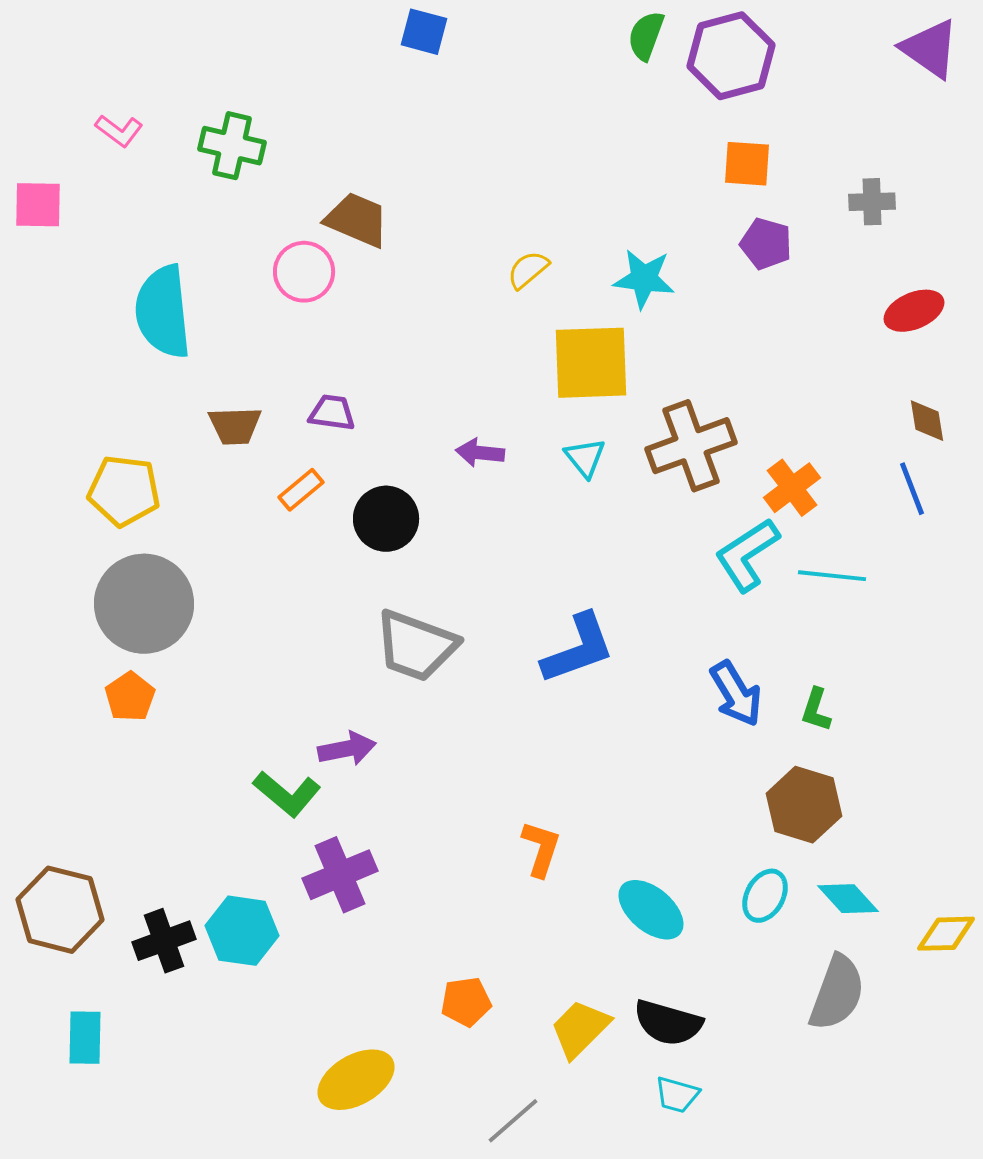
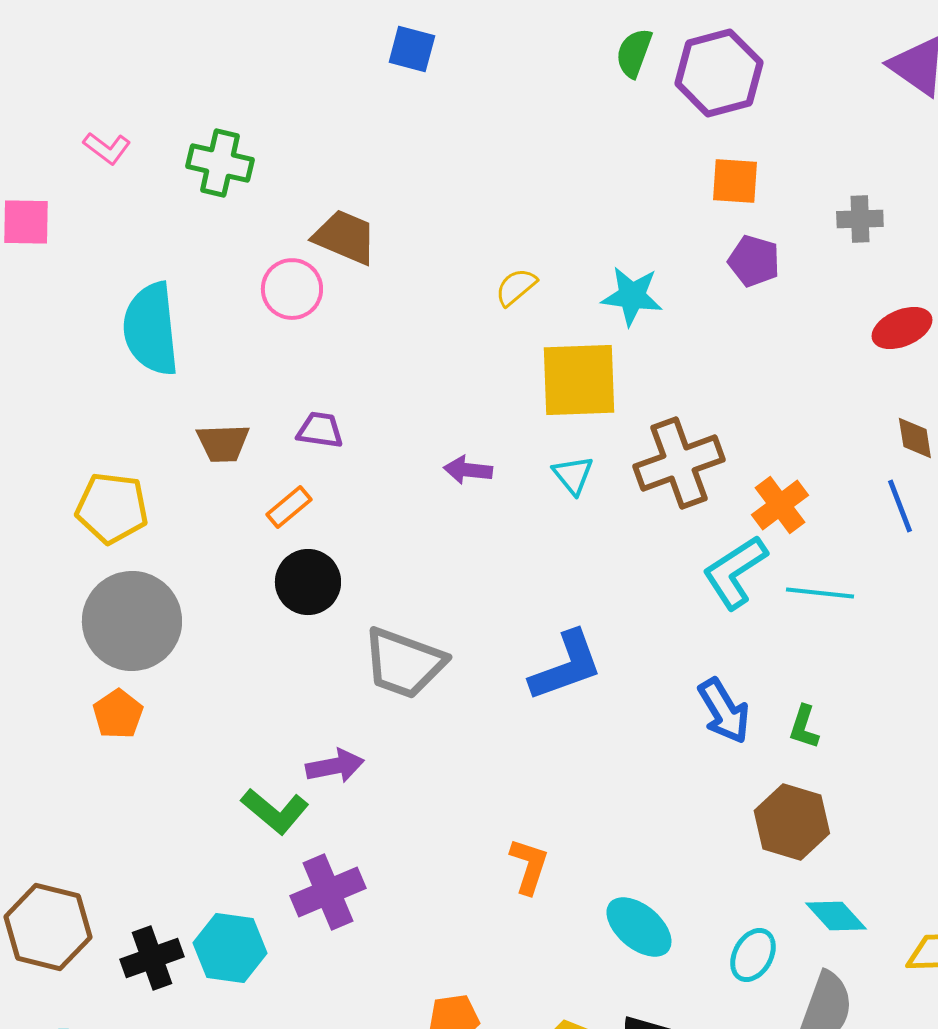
black circle: (386, 519) -> (308, 582), moved
cyan ellipse: (765, 896) -> (753, 955), moved

